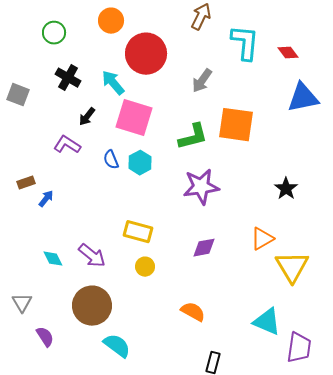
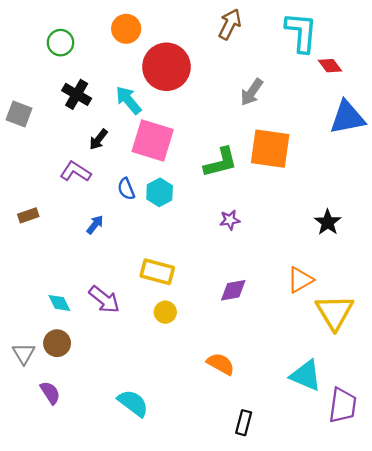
cyan L-shape: (245, 43) -> (301, 32), moved
gray arrow: (202, 81) -> (252, 92), moved
purple star: (201, 187) -> (230, 220), size x0.5
blue arrow: (46, 199) -> (95, 225), moved
brown circle: (92, 306) -> (57, 343), moved, size x0.6

